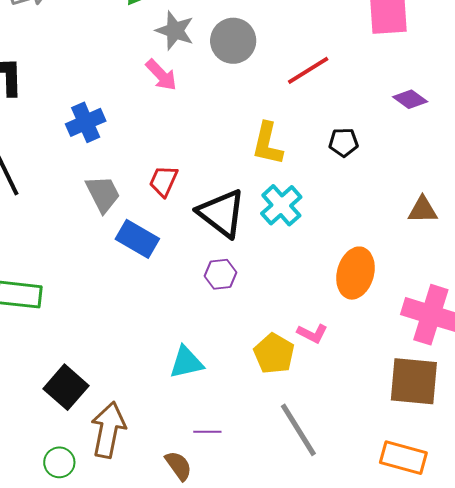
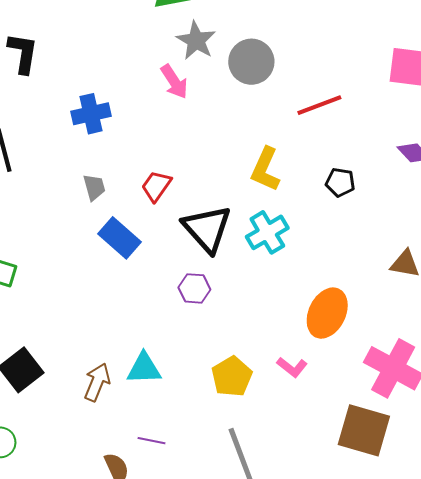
gray trapezoid: (103, 194) -> (94, 187), size x0.7
pink L-shape: (312, 333) -> (292, 367), moved
brown arrow: (108, 430) -> (97, 382), moved, size x0.7

